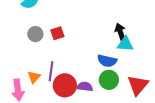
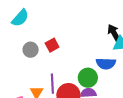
green circle: (109, 80) -> (88, 78), moved

